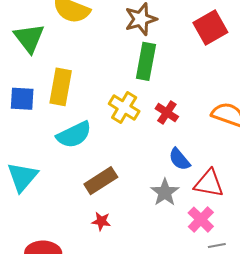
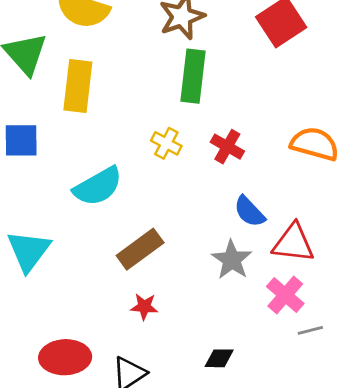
yellow rectangle: (61, 87) -> (78, 86), moved
yellow cross: (124, 108) -> (166, 143), size x0.7

